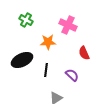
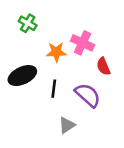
pink cross: (68, 25) -> (82, 43), moved
purple semicircle: (72, 75) -> (88, 95), size x1.5

